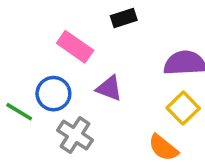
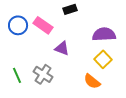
blue circle: (53, 94) -> (18, 25), moved
green line: (19, 112) -> (17, 75), moved, turned 35

